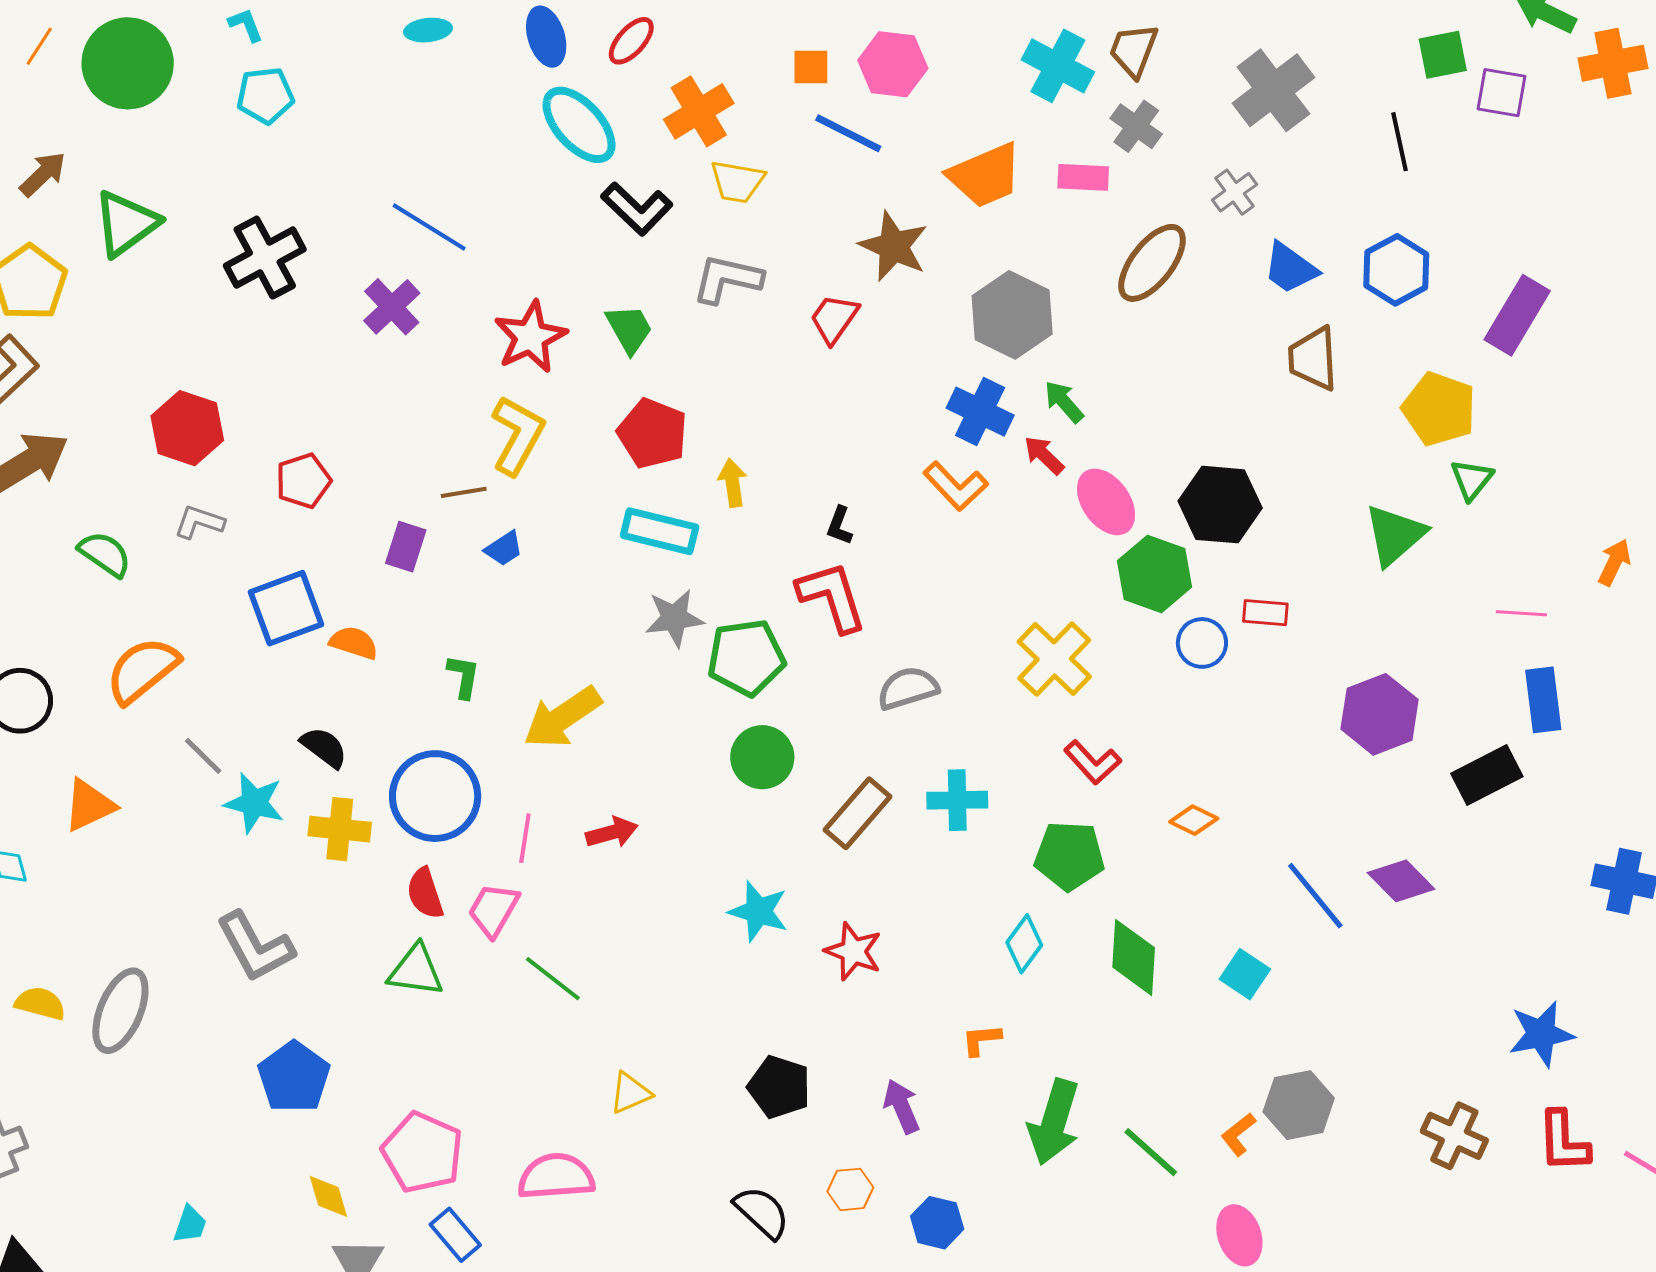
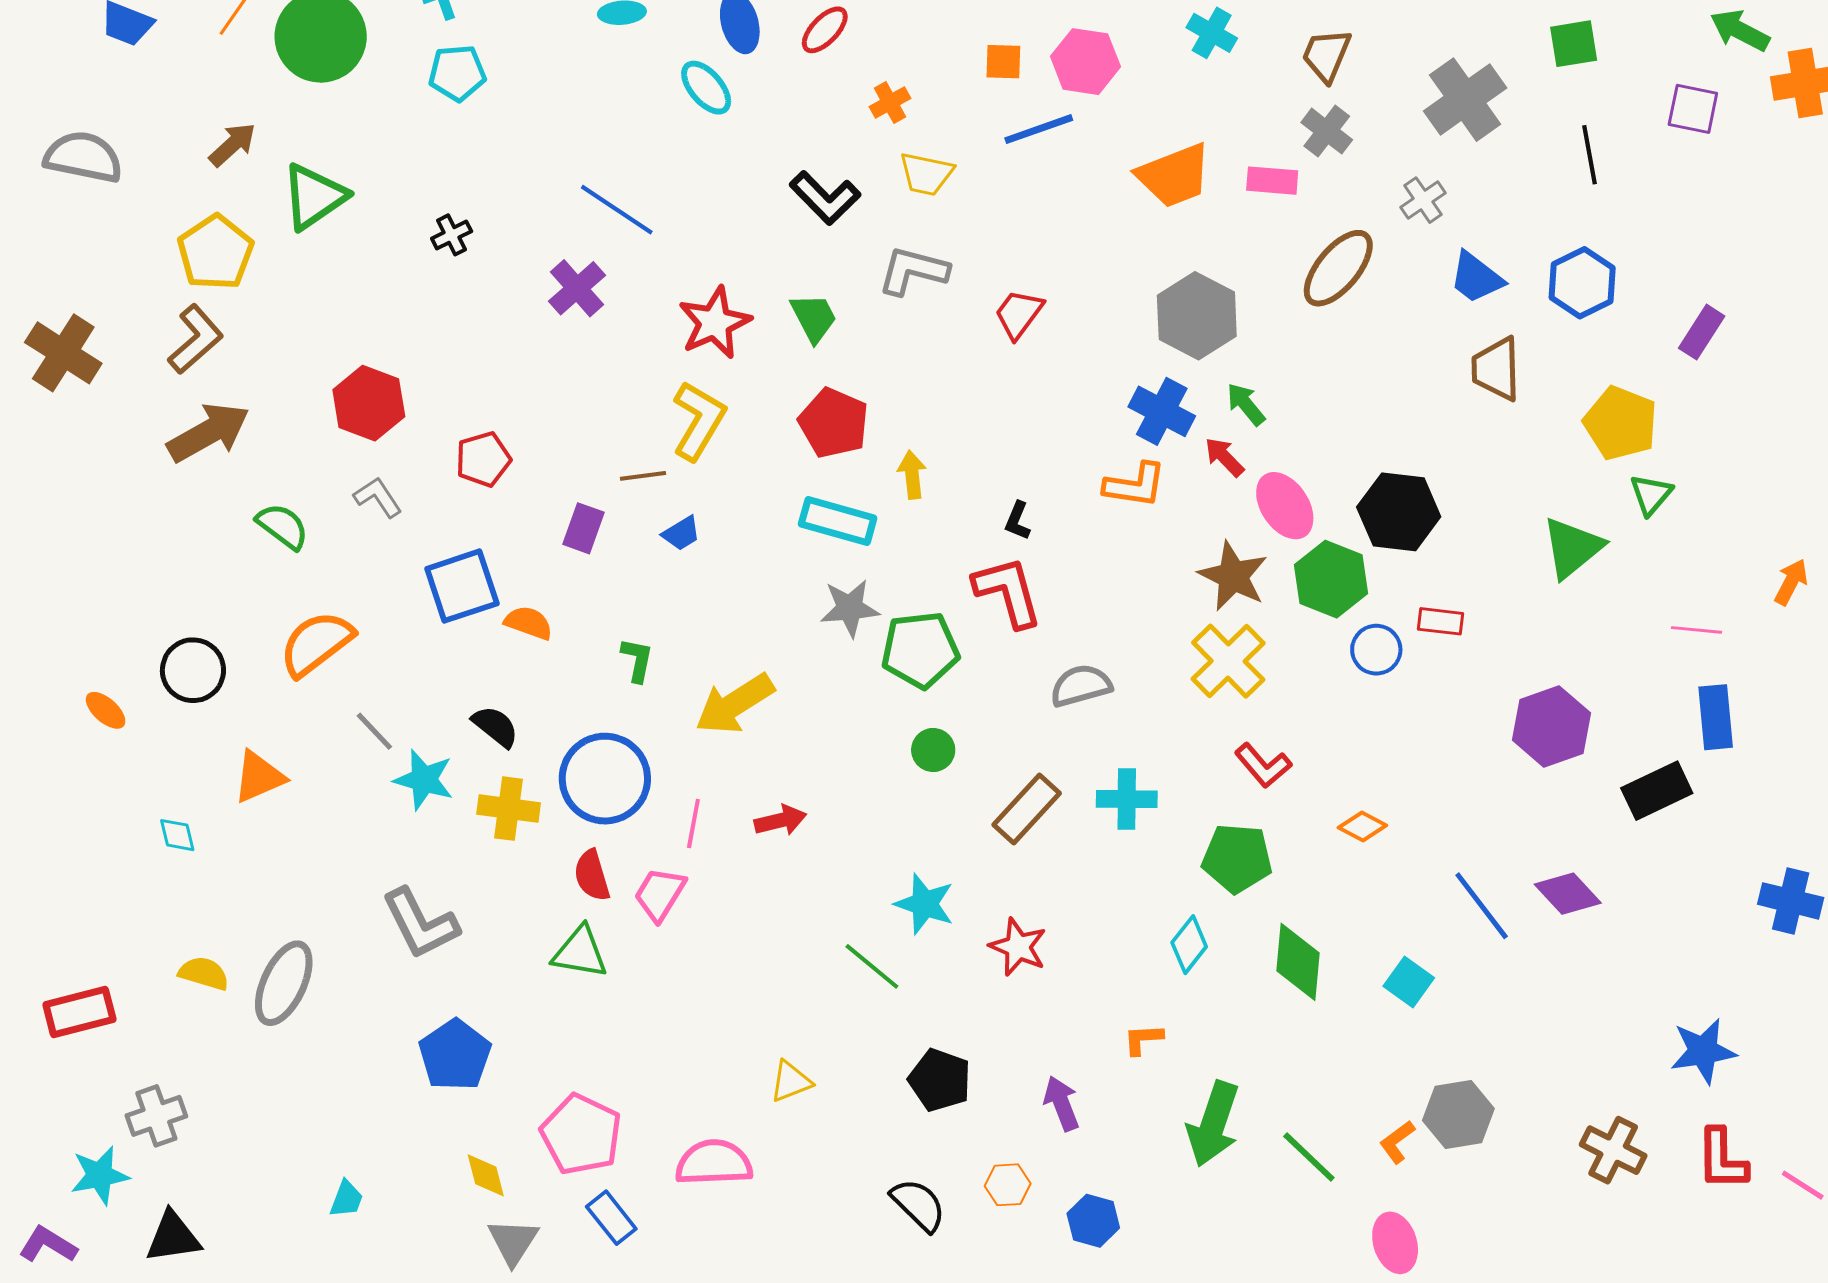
green square: (1443, 55) -> (1574, 44), moved
cyan cross: (1058, 66) -> (1212, 33), moved, size x0.7
orange cross: (699, 111) -> (890, 103), size x0.6
cyan ellipse: (579, 125) -> (706, 88), moved, size x0.7
blue line: (848, 133) -> (1039, 129), turned -48
brown star: (894, 246) -> (1233, 576), moved
black cross: (265, 258) -> (452, 235), size x0.5
purple rectangle: (1517, 315) -> (1702, 332), size x0.7
orange L-shape: (956, 486) -> (1135, 485), turned -40
gray L-shape: (199, 522) -> (378, 497), turned 36
green circle: (762, 757) -> (933, 750), size x0.7
green line: (553, 979) -> (872, 966), moved

